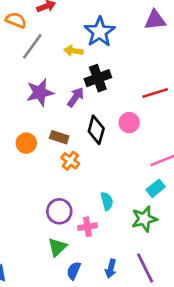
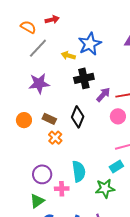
purple arrow: (76, 97) -> (103, 95), moved
pink circle: (129, 123) -> (118, 116), moved
cyan semicircle: (107, 201) -> (79, 171), size x1.5

